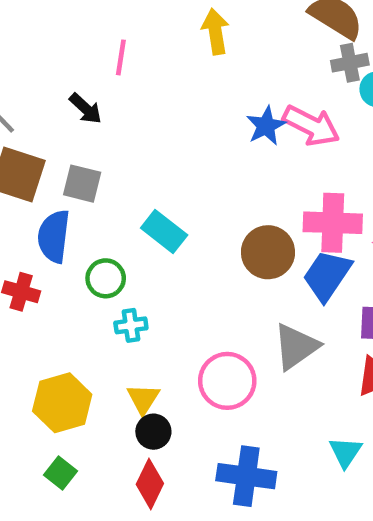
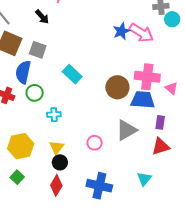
blue trapezoid: (327, 275) -> (143, 100), turned 55
green circle: (106, 278) -> (35, 93), moved
pink circle: (227, 381) -> (95, 143), size x0.6

